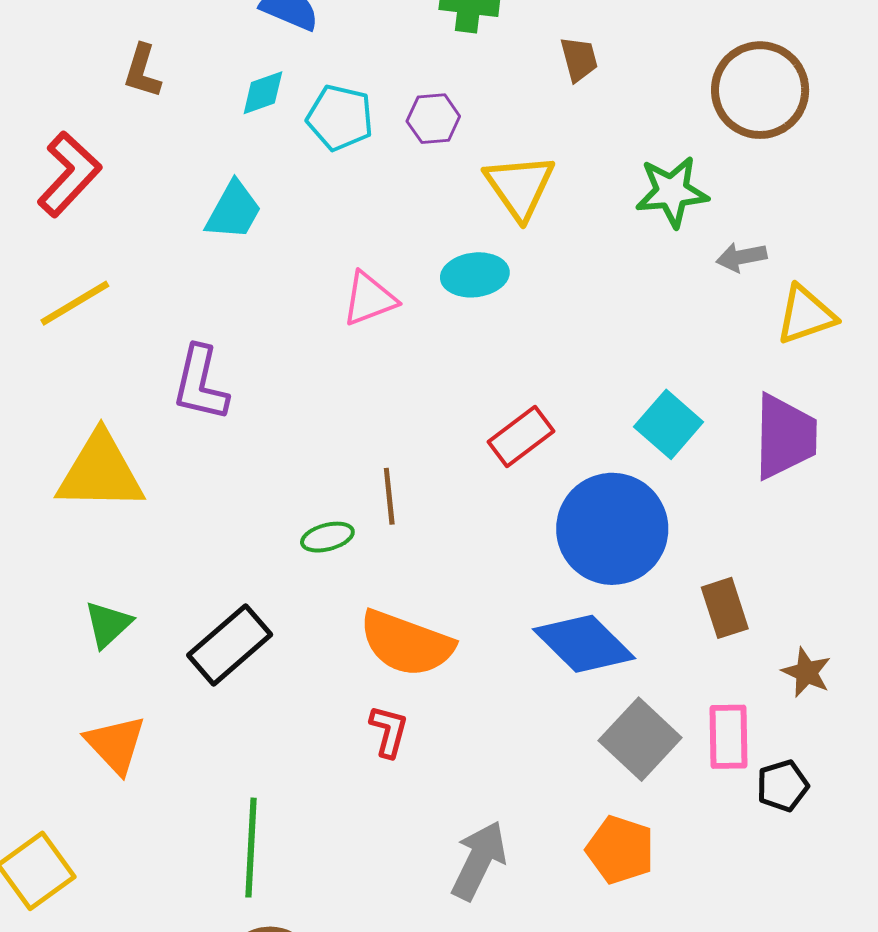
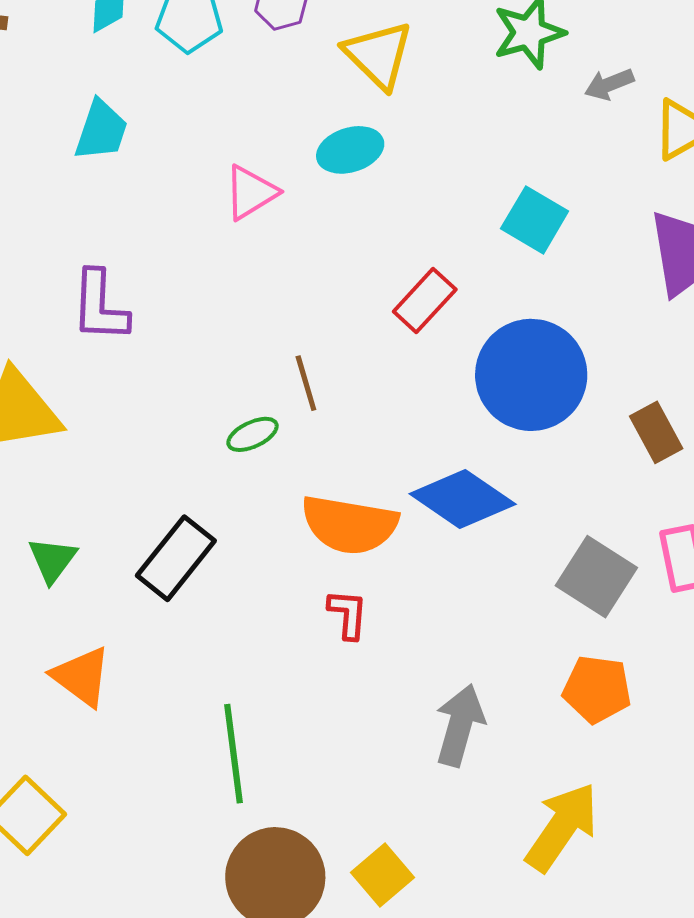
cyan square: (669, 424) -> (535, 220), moved
blue diamond: (584, 644) -> (463, 499), moved

